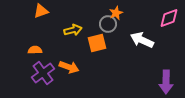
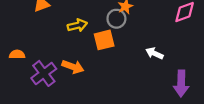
white arrow: (142, 40) -> (154, 53), moved, size x0.7
orange semicircle: (35, 50) -> (17, 54), moved

